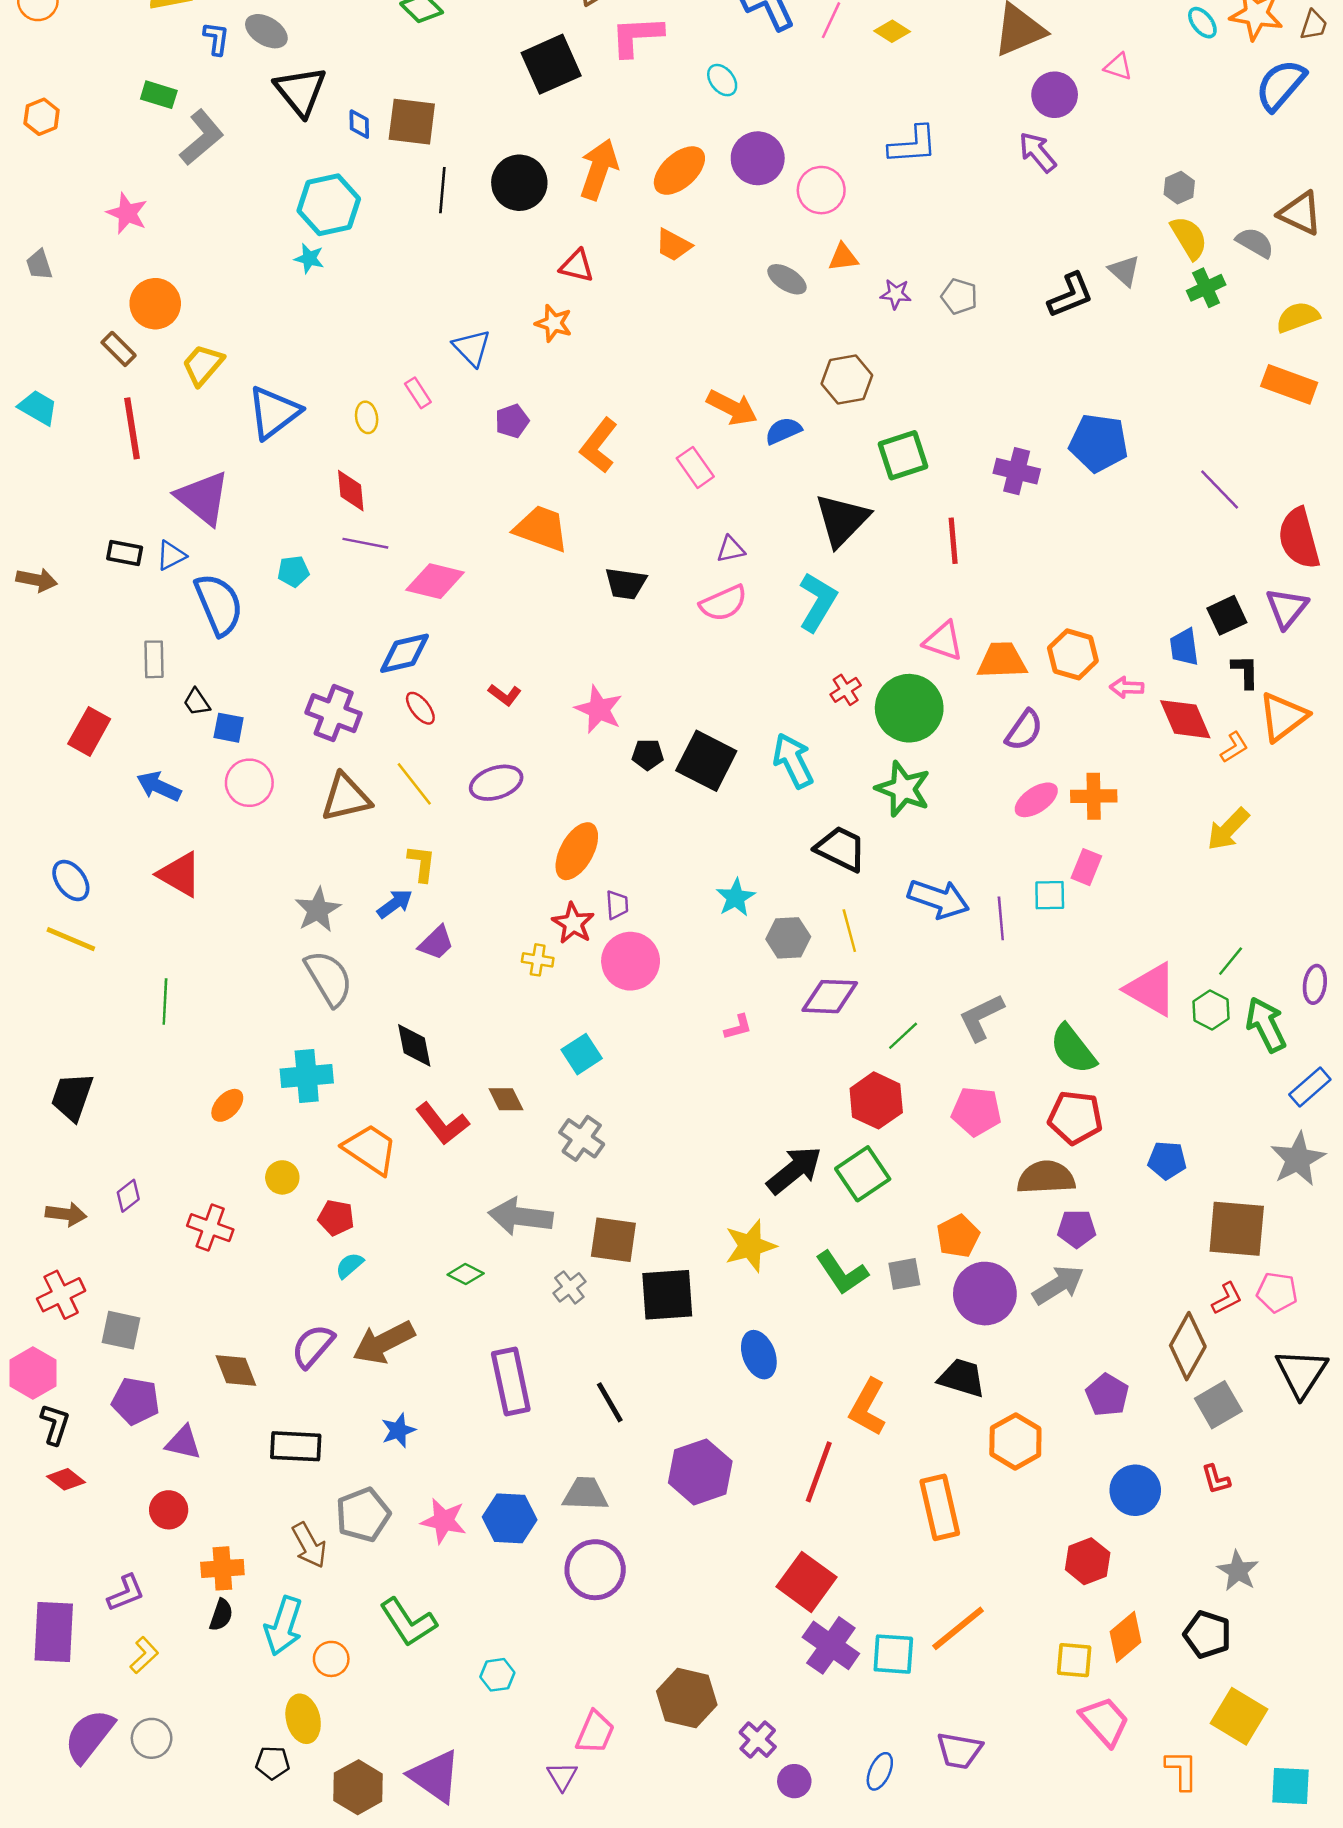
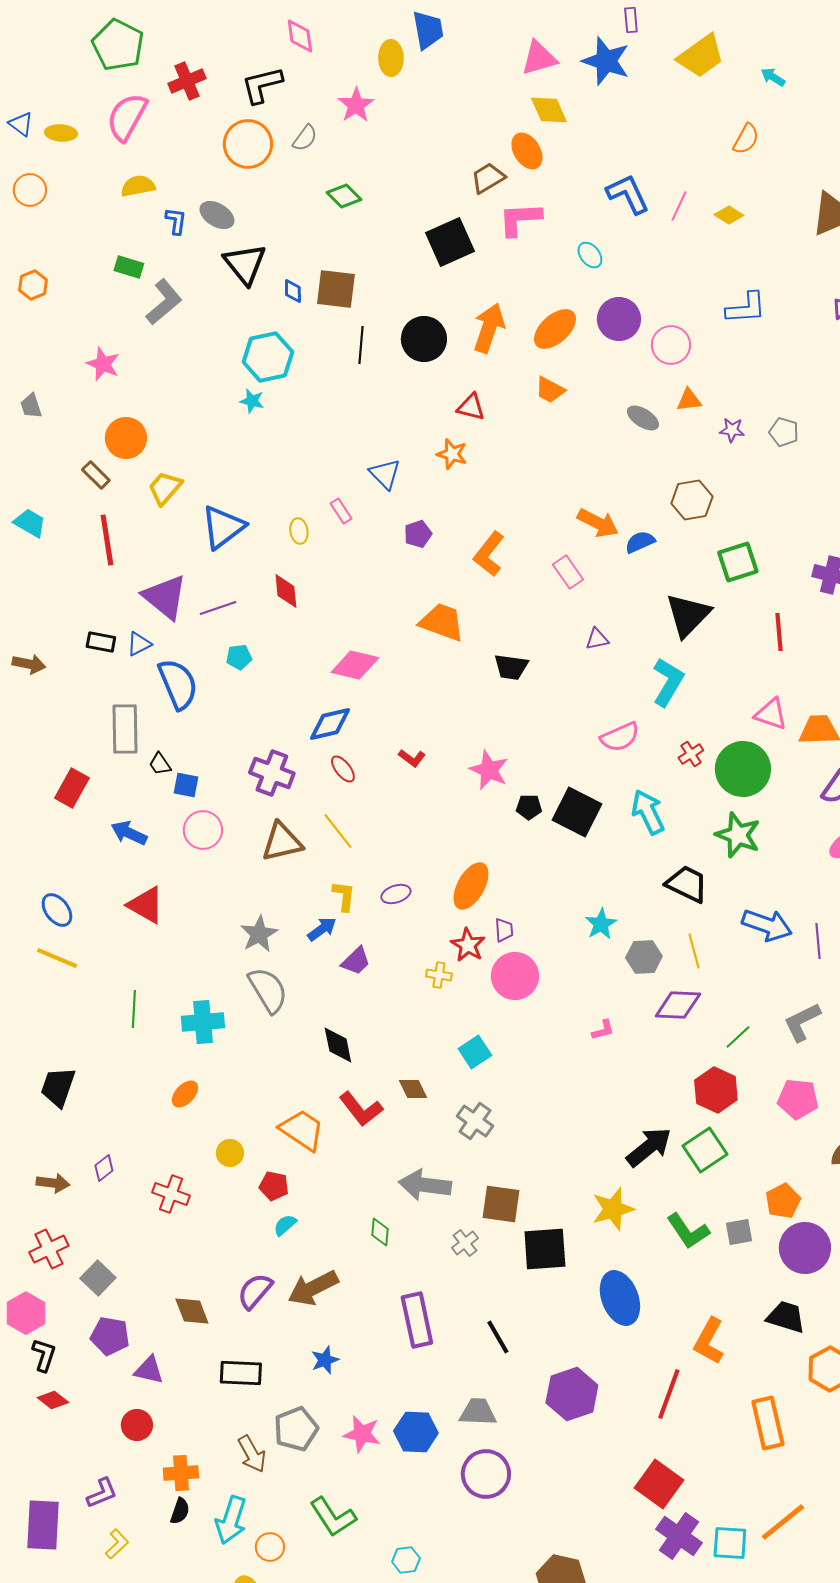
purple line: (365, 543) -> (218, 608), moved, turned -30
pink semicircle: (723, 603) -> (620, 737), moved
gray rectangle: (154, 659) -> (125, 729), size x1.6
purple ellipse: (496, 783) -> (396, 894), moved, size x0.7
cyan cross: (307, 1076) -> (203, 1022), moved
green diamond: (466, 1274) -> (380, 1232), turned 68
gray square: (121, 1330) -> (98, 1278), turned 32
blue ellipse: (759, 1355) -> (620, 1298), size x1.4

